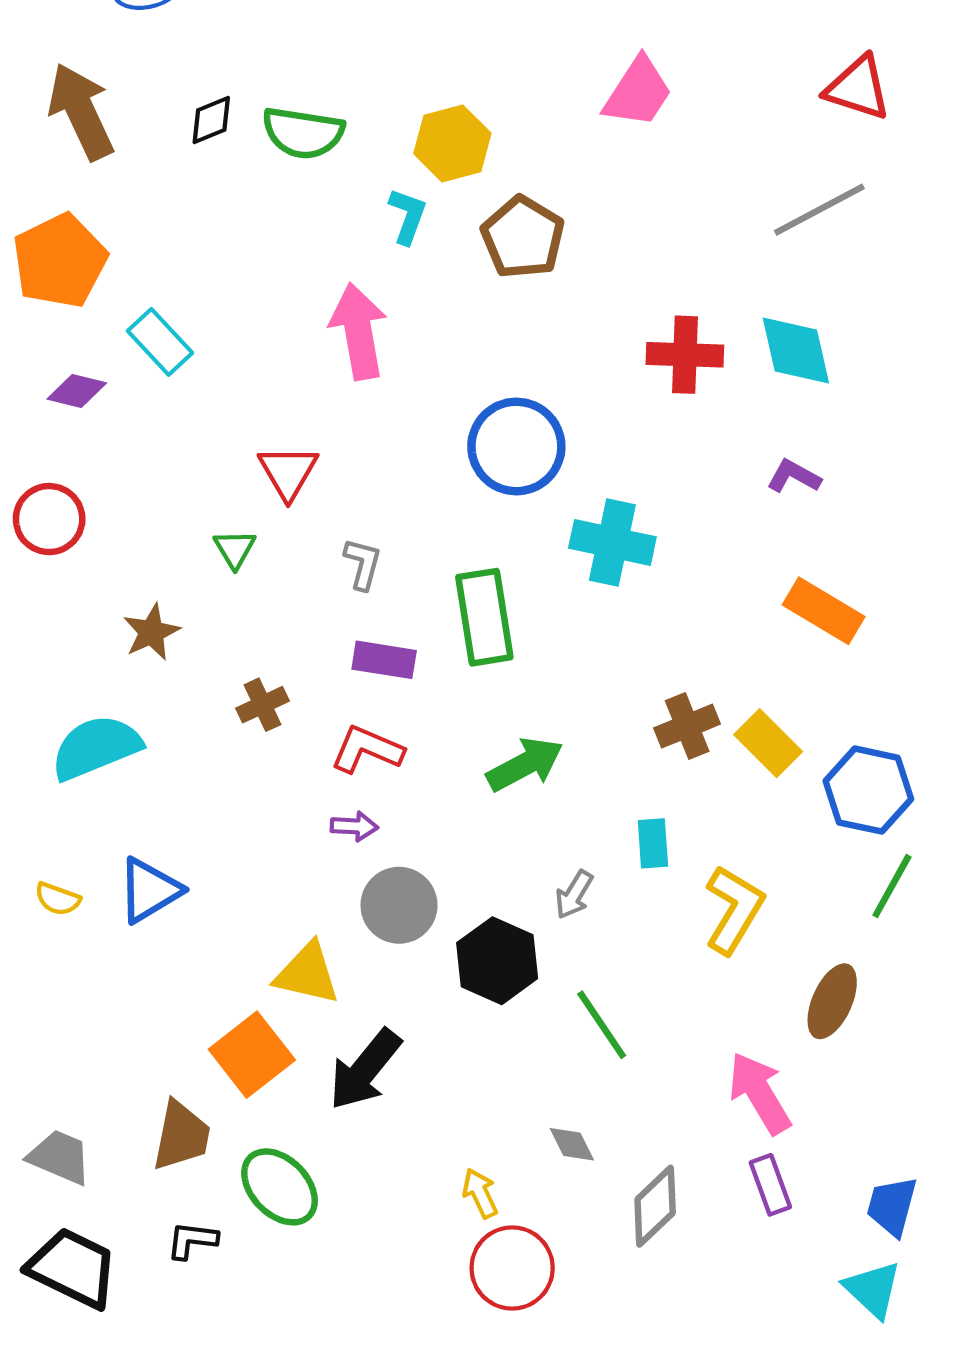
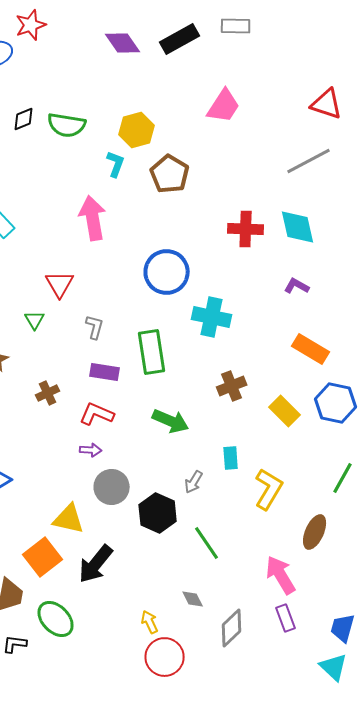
brown cross: (687, 726) -> (232, 386), moved
green arrow: (525, 764) -> (171, 421), turned 51
blue hexagon: (868, 790) -> (336, 403), moved

